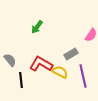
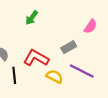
yellow semicircle: (60, 72) -> (55, 76), moved
purple line: (83, 76) -> (82, 71), turned -50

